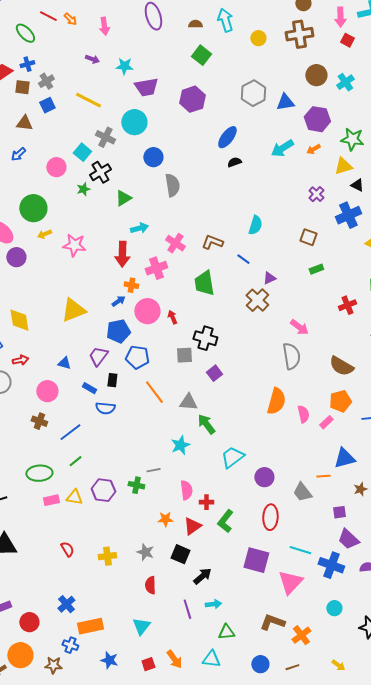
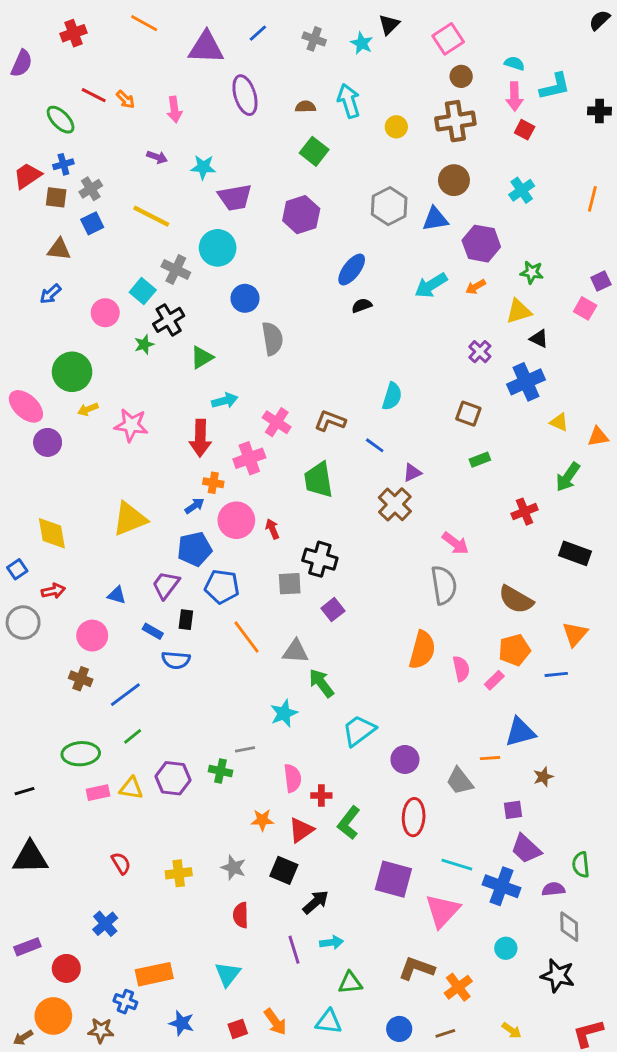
brown circle: (316, 75) -> (454, 180), moved
green star: (352, 139) -> (532, 272), size x0.7
blue cross: (66, 604) -> (105, 924), moved

